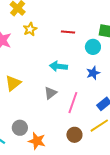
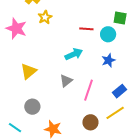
red line: (68, 32) -> (86, 29), moved
cyan arrow: (58, 66) -> (74, 54), turned 150
gray circle: (20, 128) -> (32, 107), moved

